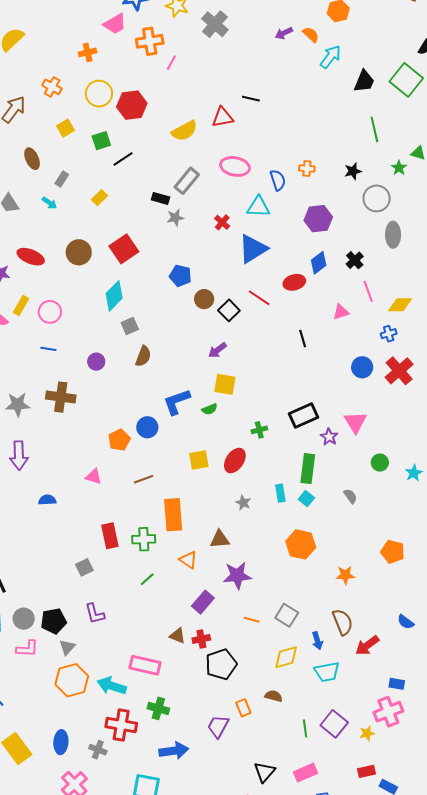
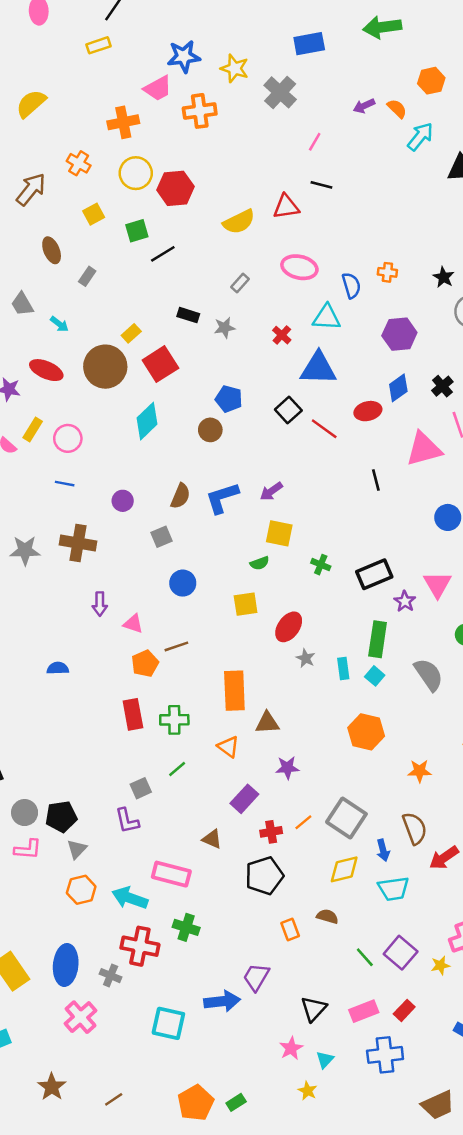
orange cross: (88, 52) -> (123, 122), size x1.4
pink line: (171, 63) -> (315, 142), moved
black star: (353, 171) -> (444, 277), turned -30
gray rectangle: (187, 181) -> (240, 283), size x0.6
yellow rectangle: (100, 198) -> (131, 333), moved
black rectangle: (161, 198) -> (188, 315), moved
cyan arrow: (49, 203) -> (59, 324), moved
blue triangle: (253, 249) -> (318, 368), turned 32
brown circle: (79, 252) -> (105, 367), size x1.4
brown circle: (204, 299) -> (210, 430), moved
black square: (229, 310) -> (288, 410), moved
pink triangle: (341, 312) -> (424, 449), size x1.8
gray square: (130, 326) -> (162, 537), moved
blue L-shape: (177, 402) -> (222, 498), moved
green cross: (259, 430) -> (321, 565), moved, turned 35
orange pentagon: (119, 440) -> (145, 663), moved
purple arrow: (19, 455) -> (100, 604), moved, size x0.7
yellow square: (199, 460) -> (246, 604), moved
pink triangle: (94, 477) -> (133, 624), moved
gray semicircle: (350, 496) -> (429, 675), size x1.8
gray star: (243, 503) -> (306, 658), moved
orange rectangle: (173, 515) -> (234, 691), moved
gray square: (84, 567) -> (141, 788), moved
purple star: (237, 576) -> (287, 768), size x0.7
purple L-shape: (95, 614) -> (127, 821), moved
gray square: (287, 615) -> (346, 818), size x1.4
orange line: (252, 620) -> (303, 822), turned -56
red cross: (201, 639) -> (271, 832), moved
orange hexagon: (72, 680) -> (81, 890), size x0.7
purple trapezoid: (218, 726) -> (256, 977), moved
green line: (305, 729) -> (365, 957), turned -36
blue ellipse: (61, 742) -> (66, 965), size x1.4
blue arrow: (174, 751) -> (222, 1001), moved
red rectangle: (367, 771) -> (404, 1010), moved, turned -36

